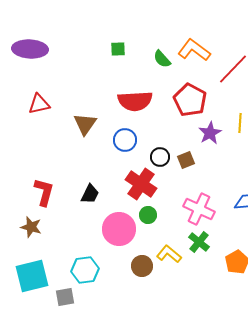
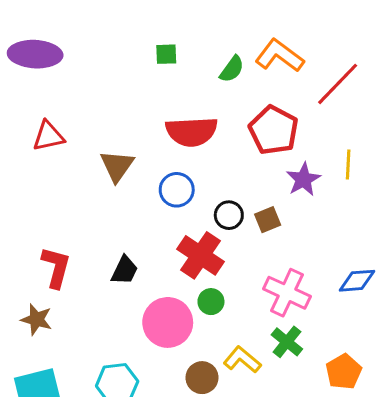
green semicircle: (162, 59) -> (232, 69), turned -102

